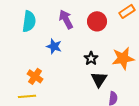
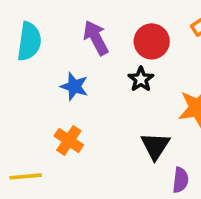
black star: (91, 58) -> (141, 79), moved
orange cross: (35, 76) -> (69, 140), moved

